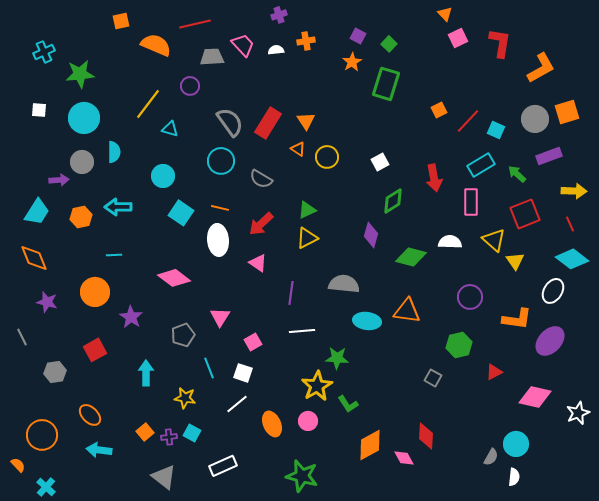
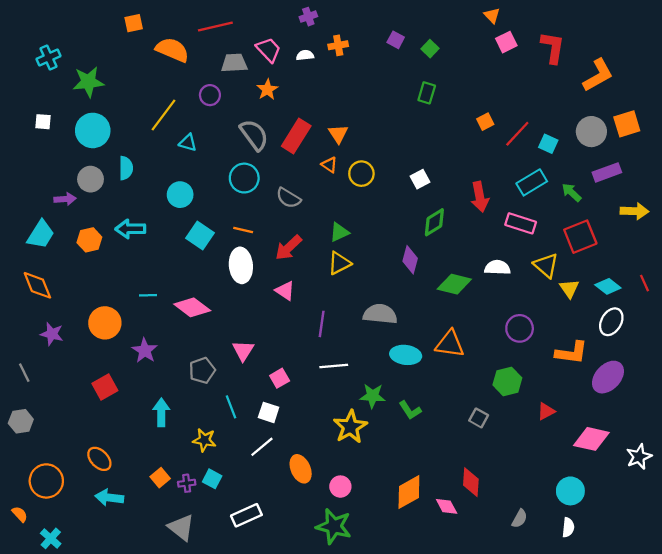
orange star: (352, 62) -> (267, 90), moved
green rectangle: (386, 84) -> (427, 93), size x0.6
pink rectangle: (471, 202) -> (521, 223), turned -72
red line: (570, 224) -> (644, 283), moved
cyan line: (114, 255) -> (148, 295), moved
cyan diamond: (572, 259) -> (608, 286), moved, size x0.7
gray hexagon: (55, 372) -> (21, 421), moved
green L-shape: (348, 404) -> (410, 410), moved
pink circle: (308, 421) -> (340, 487), moved
gray semicircle: (491, 457) -> (520, 519), moved

